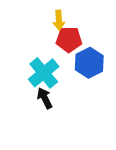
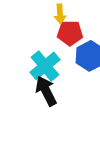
black arrow: (45, 98) -> (46, 91), size x1.4

